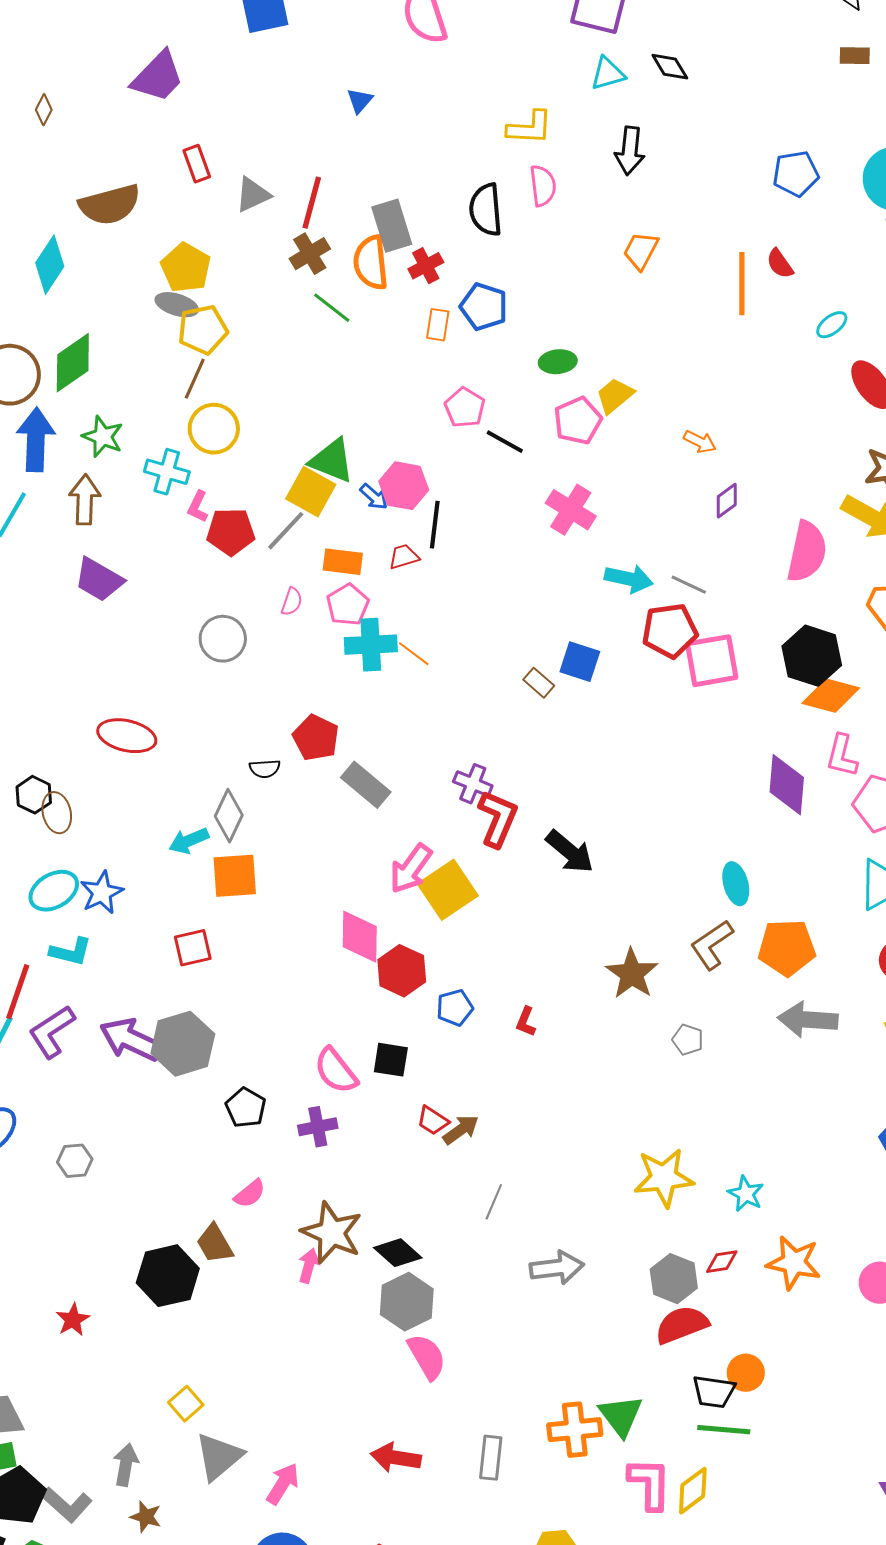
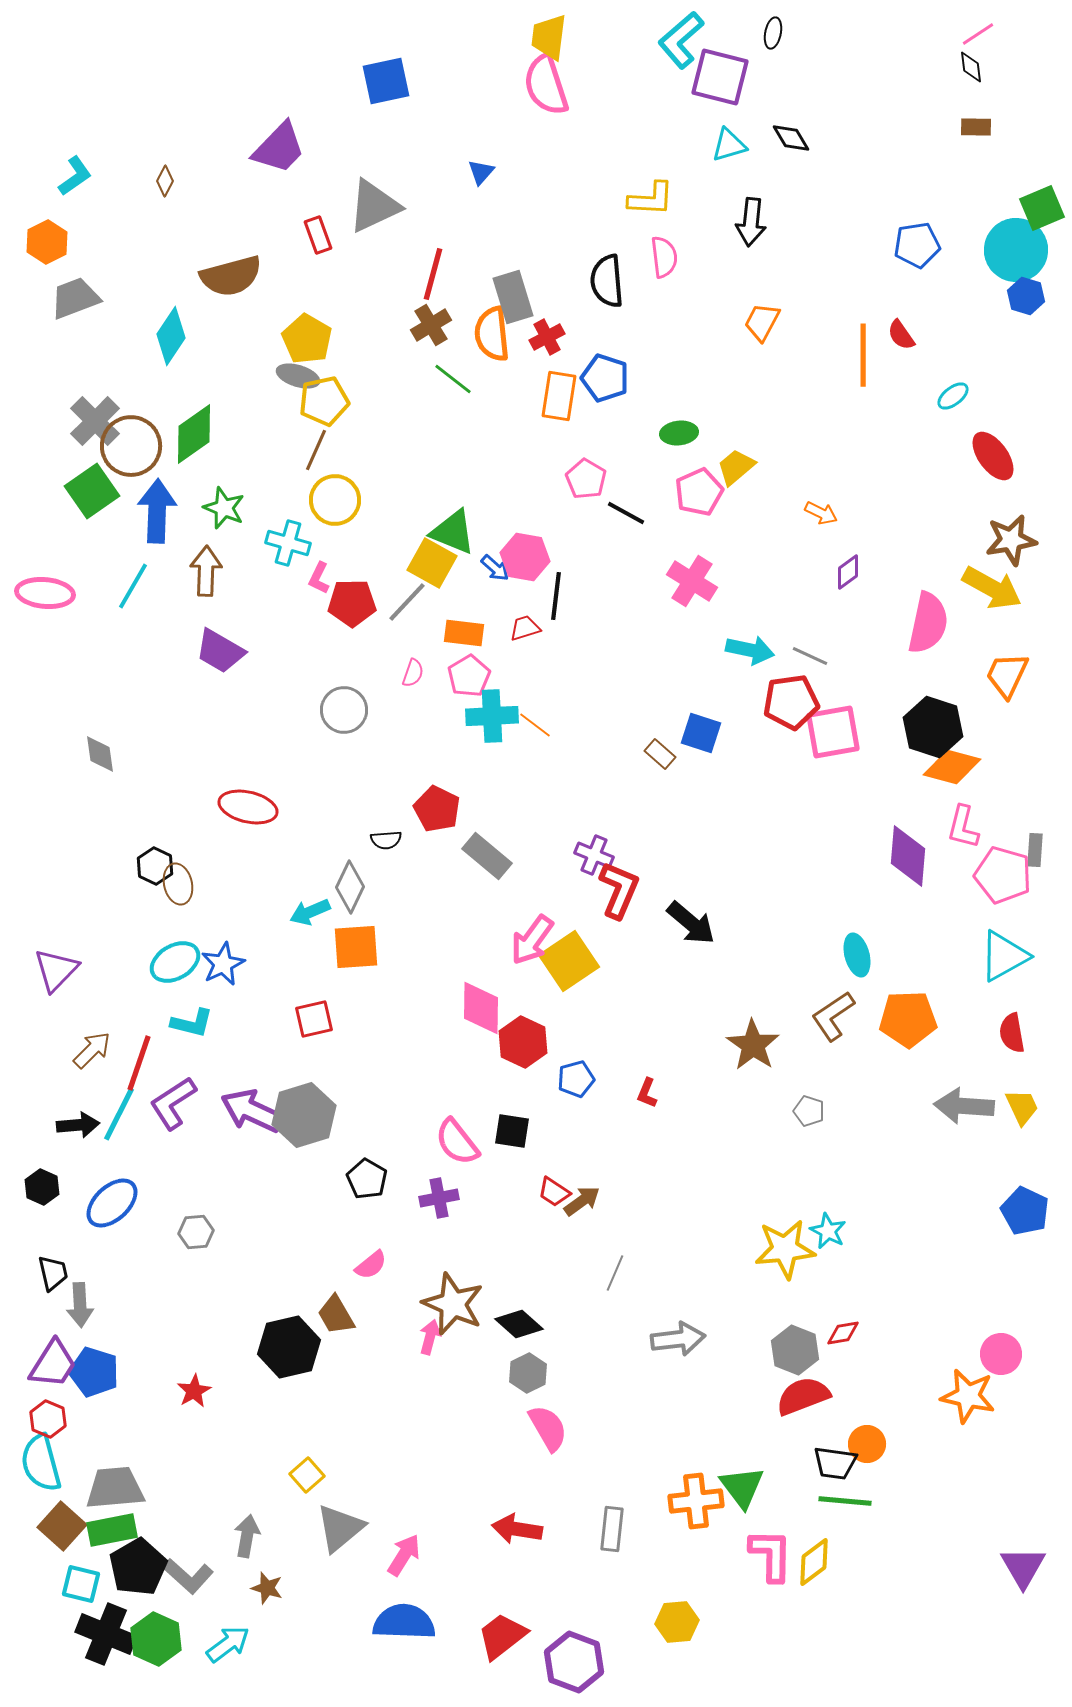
gray triangle: (253, 195) -> (374, 206), moved, size x1.5
orange rectangle: (438, 325) -> (559, 396), size x1.5
gray arrow: (808, 1020) -> (964, 1106), moved
cyan star: (746, 1194) -> (828, 1231), moved
orange star: (794, 1263) -> (968, 1396), moved
gray hexagon: (407, 1302) -> (528, 1373), size x0.7

